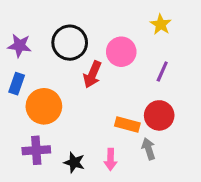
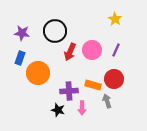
pink circle: (121, 52) -> (92, 50), moved
purple cross: (36, 150) -> (69, 91), moved

